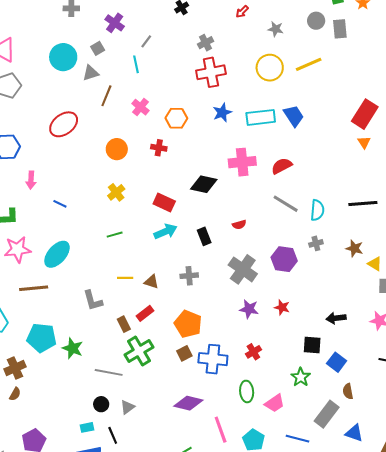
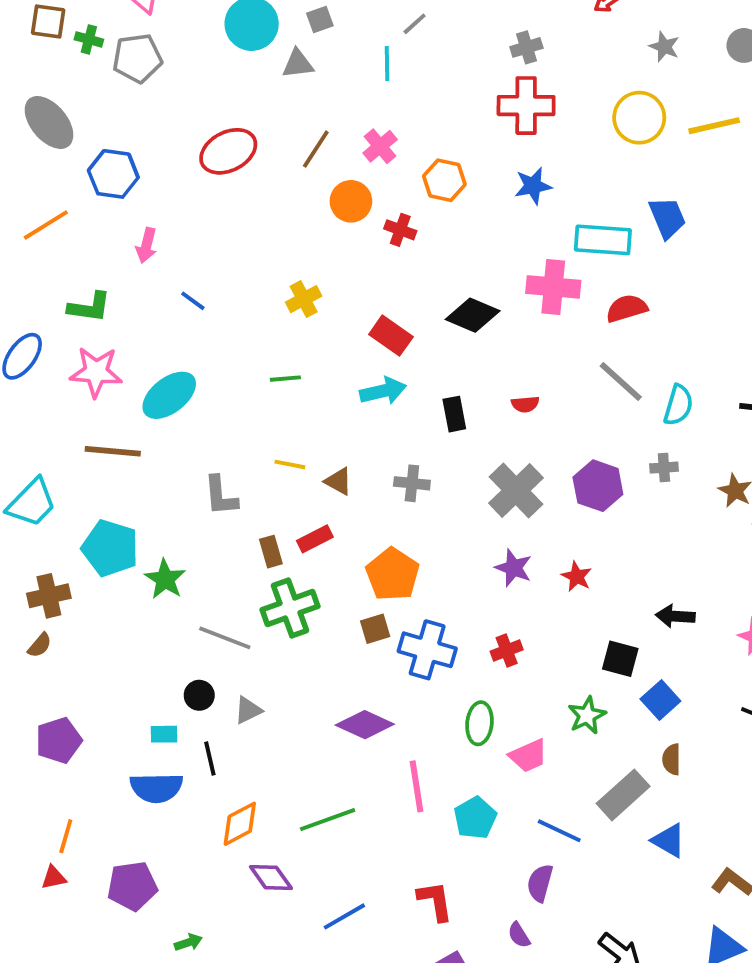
brown line: (106, 96) -> (316, 149), moved
cyan rectangle: (261, 117) -> (603, 240), moved
orange circle: (117, 149) -> (351, 201), moved

